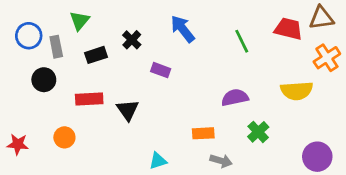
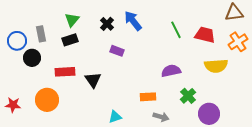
green triangle: (80, 21) -> (72, 20), moved
red trapezoid: (288, 29) -> (205, 35), moved
blue circle: (29, 36) -> (17, 41), moved
black cross: (132, 40) -> (107, 24), moved
orange circle: (64, 137) -> (47, 100), size x1.5
purple circle: (317, 157) -> (209, 114), moved

